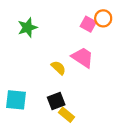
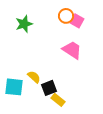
orange circle: (103, 18) -> (66, 16), moved
yellow semicircle: (58, 68) -> (34, 77), moved

